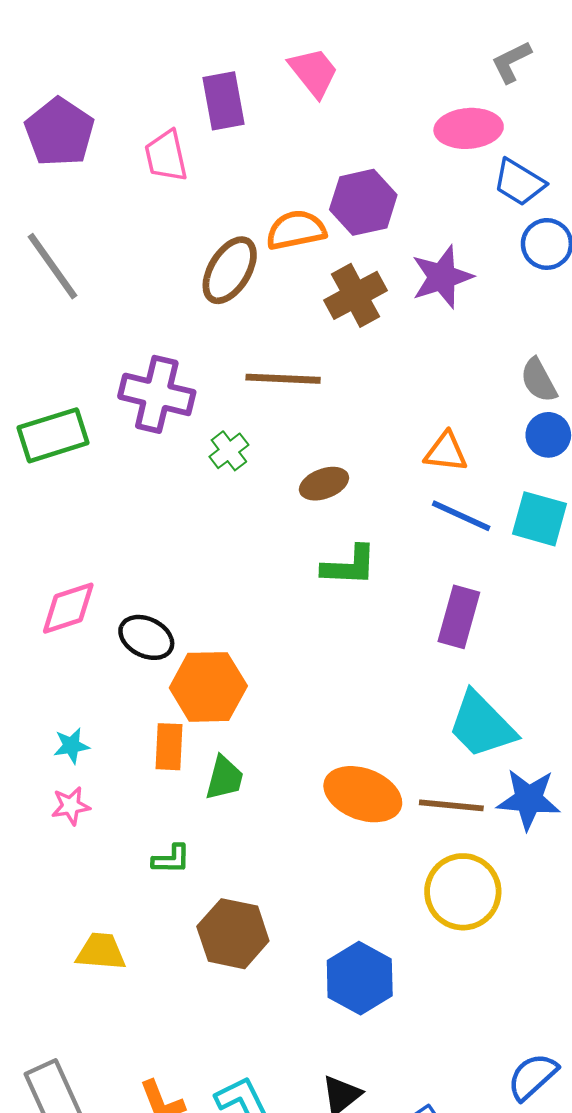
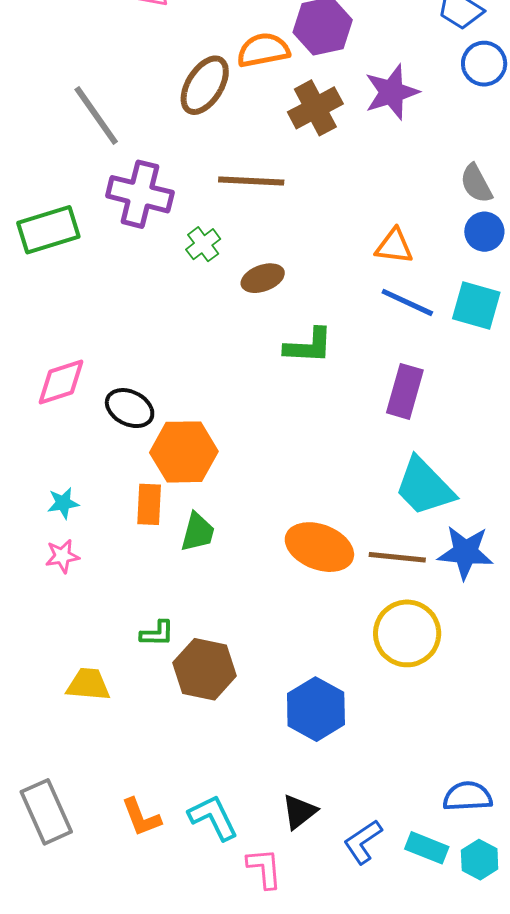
gray line: (52, 266) -> (96, 116), moved
brown ellipse: (324, 484) -> (263, 278), moved
green L-shape: (171, 859) -> (157, 634), moved
blue semicircle: (532, 1077) -> (468, 796), turned 39

